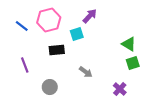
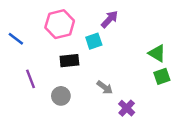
blue line: (22, 26) -> (16, 39), moved
gray circle: (50, 87) -> (61, 96), moved
purple cross: (120, 89) -> (127, 108), moved

